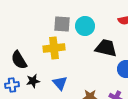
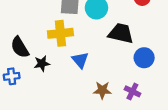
black star: (33, 81) -> (42, 64), moved
blue triangle: (60, 83) -> (80, 60), moved

